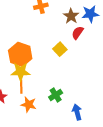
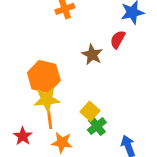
brown star: (71, 16) -> (92, 55), moved
yellow square: (60, 49) -> (90, 111), moved

